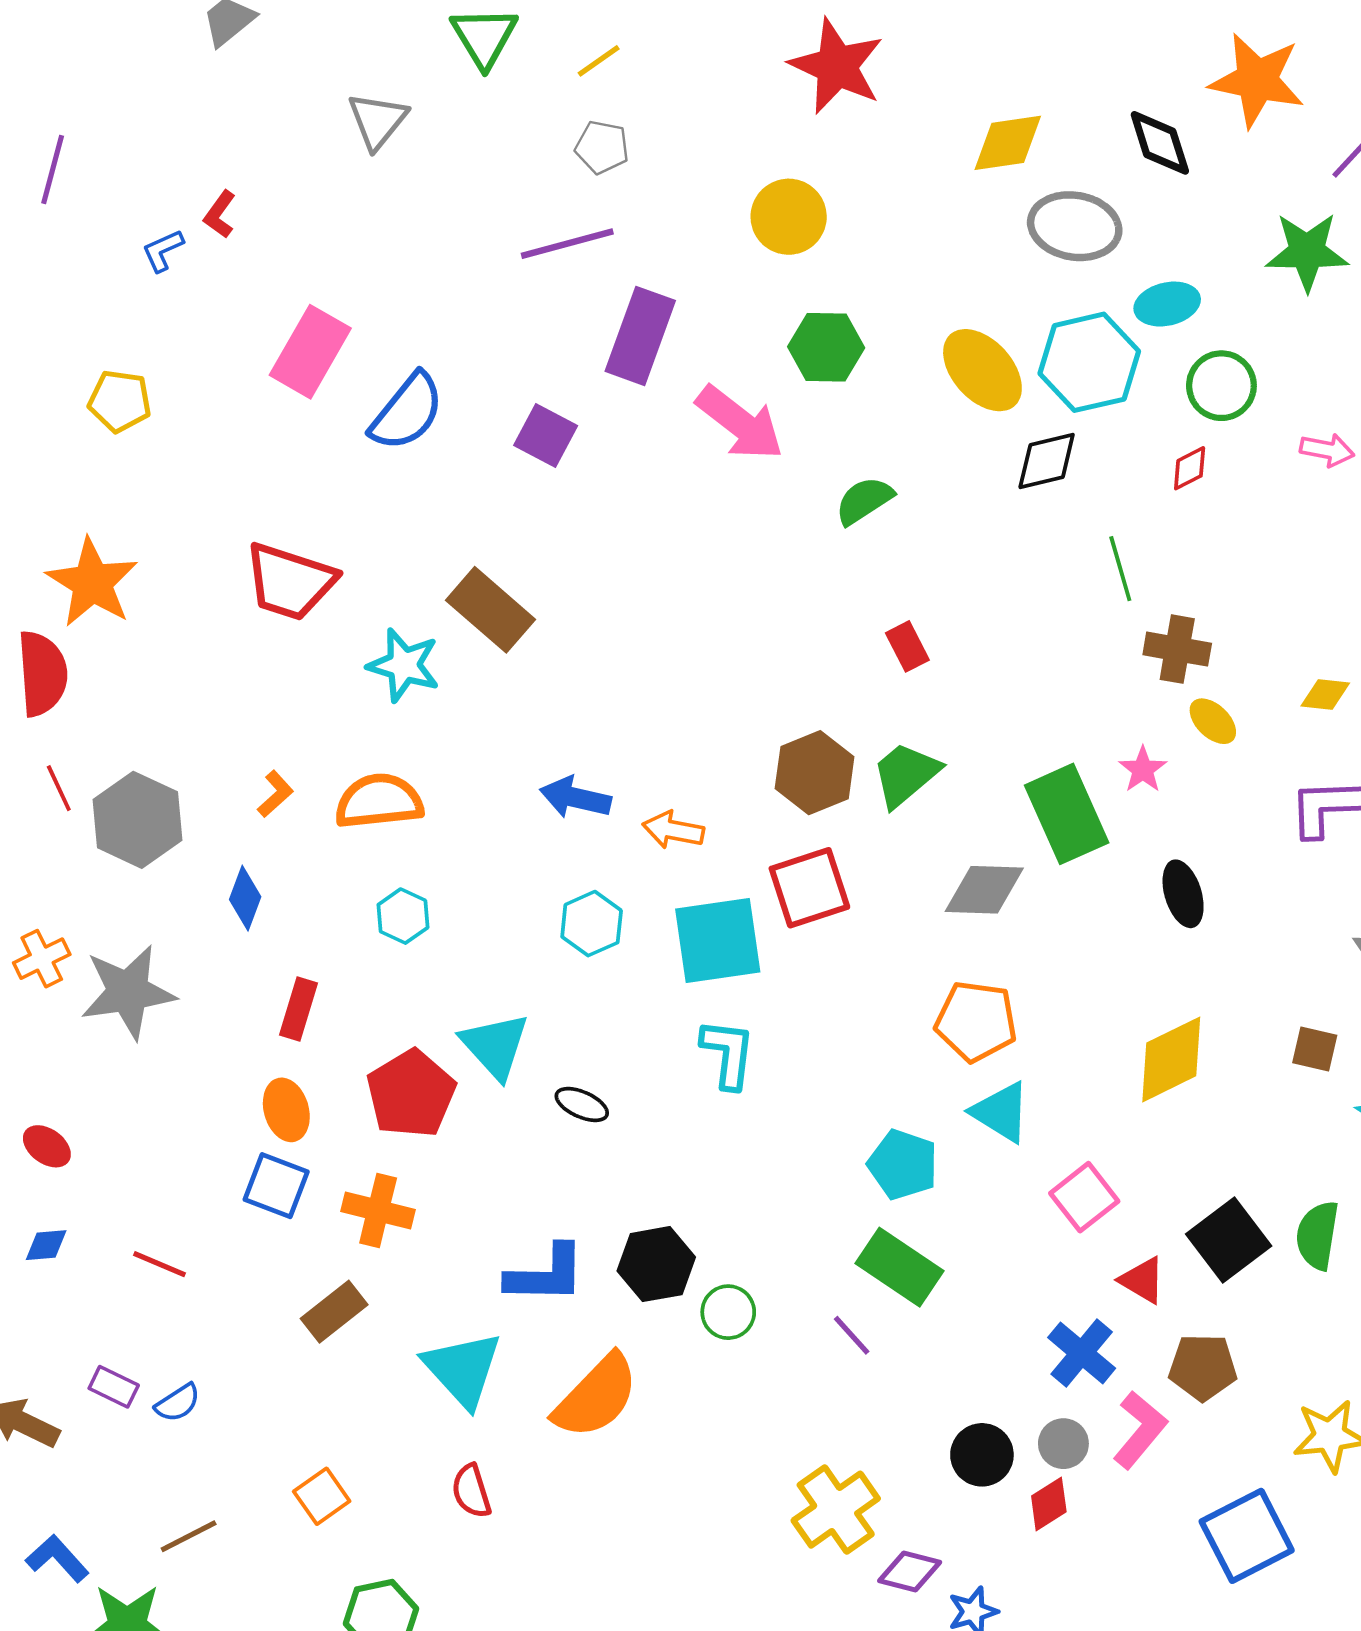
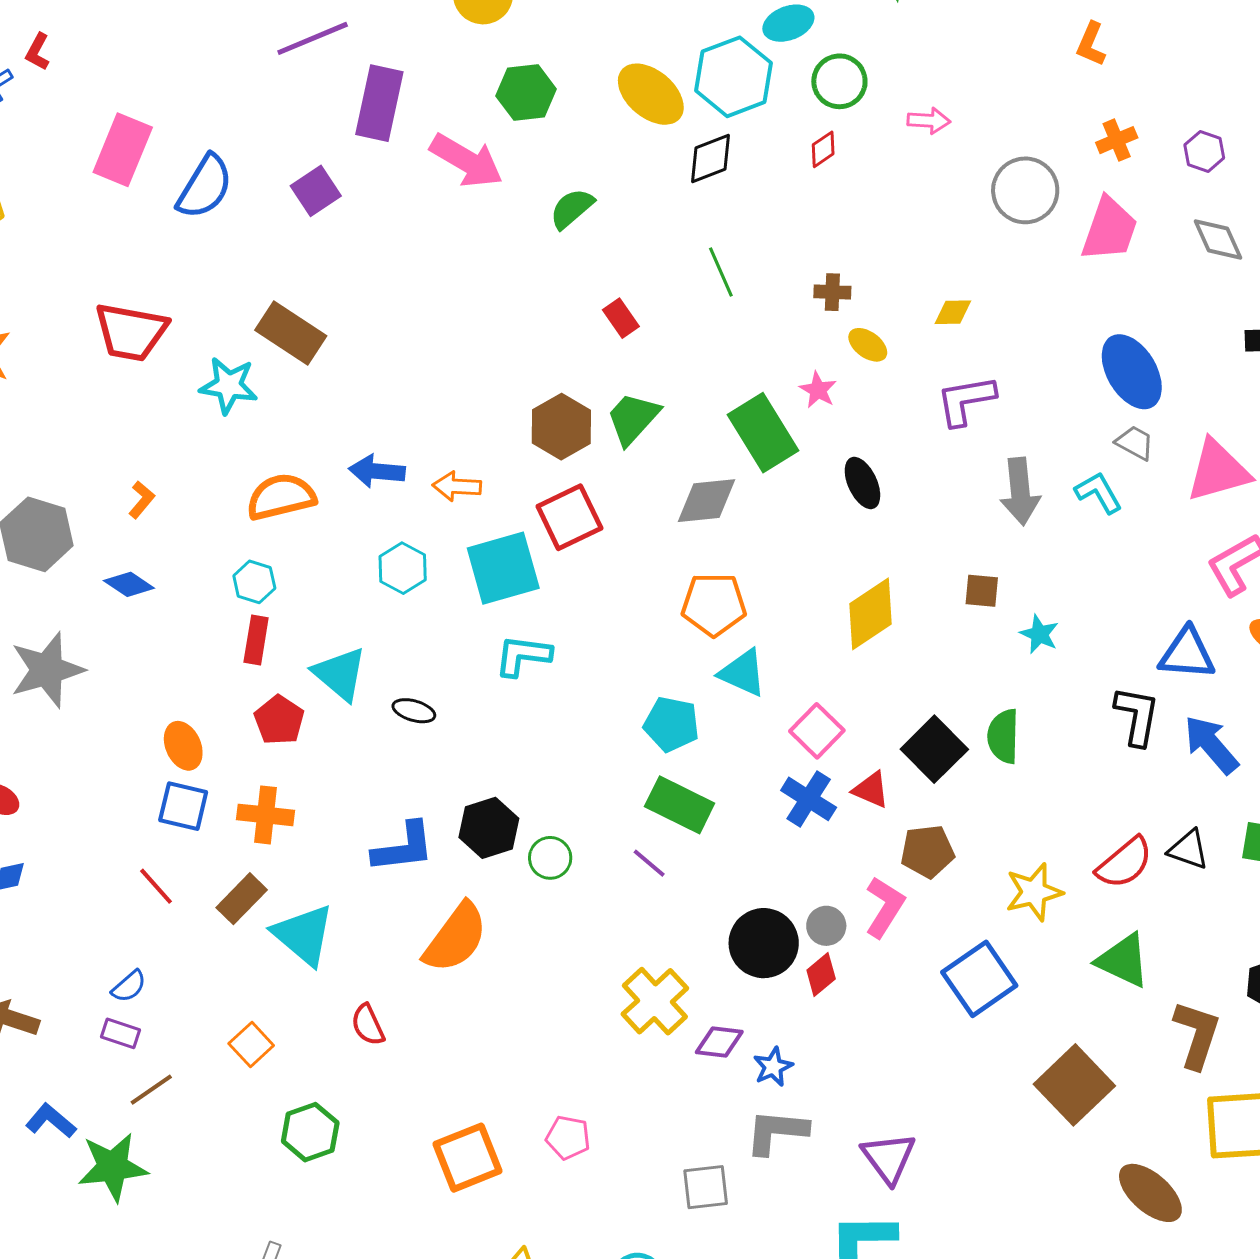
purple square: (546, 435) -> (316, 191), turned 36
green line: (1120, 569) -> (721, 272), moved
brown cross: (1177, 649) -> (832, 292), size x0.7
orange semicircle: (379, 801) -> (281, 497), moved
blue diamond: (245, 898) -> (129, 584), turned -69
red rectangle: (299, 1009) -> (256, 640), moved
cyan L-shape: (728, 1054) -> (523, 656), turned -82
red pentagon: (411, 1094) -> (279, 720), size x0.7
red line: (160, 1264) -> (156, 886), moved, turned 33
blue cross: (1082, 1353) -> (809, 799), moved
cyan triangle: (463, 1369) -> (304, 935), moved
purple rectangle: (114, 1387) -> (120, 1033), moved
black circle: (982, 1455) -> (764, 943), size x1.4

